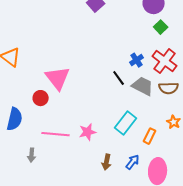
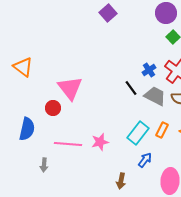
orange rectangle: (150, 136) -> (162, 130), moved
brown arrow: (107, 162) -> (121, 181), moved
blue arrow: (133, 162) -> (145, 160), moved

